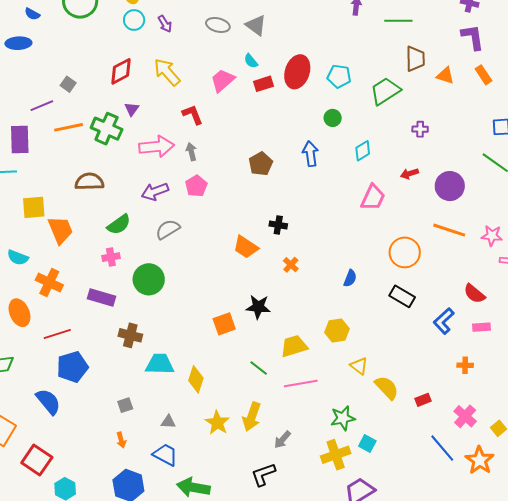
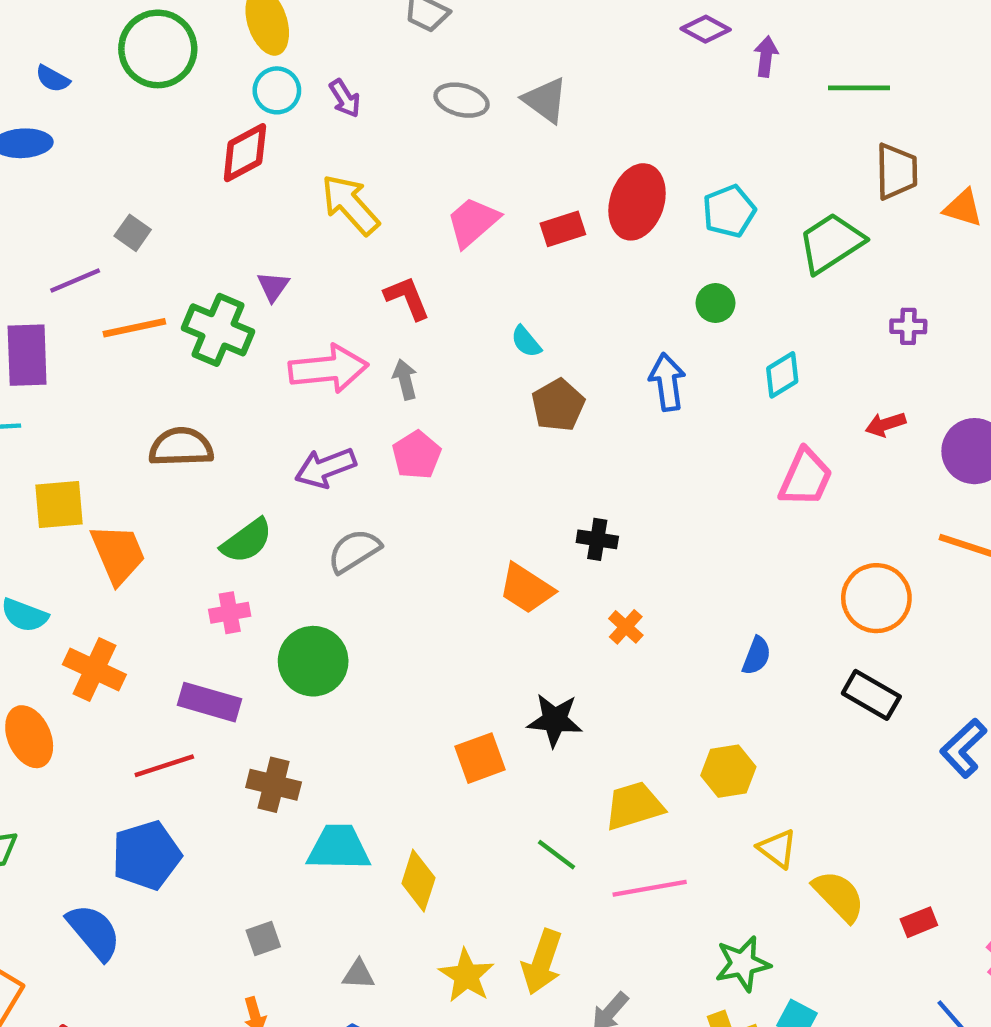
cyan semicircle: (251, 61) -> (526, 342), moved
red diamond: (121, 71) -> (245, 153), moved
cyan pentagon: (339, 76) -> (729, 211), turned -30
red line: (57, 334) -> (164, 766), moved

